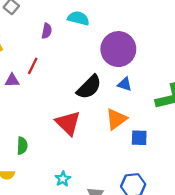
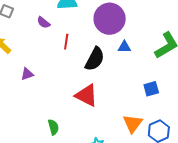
purple semicircle: (47, 31) -> (43, 22), turned 136
red line: (33, 66) -> (66, 42), moved
orange triangle: (116, 119) -> (133, 124), moved

